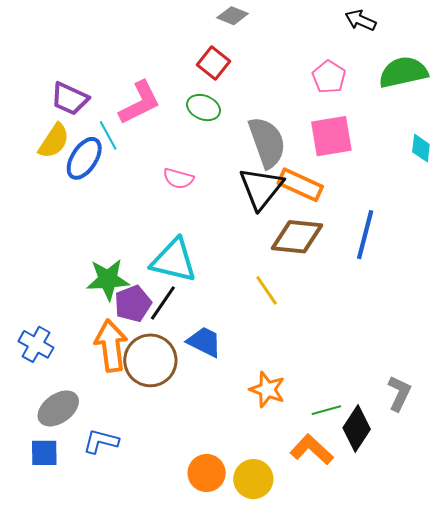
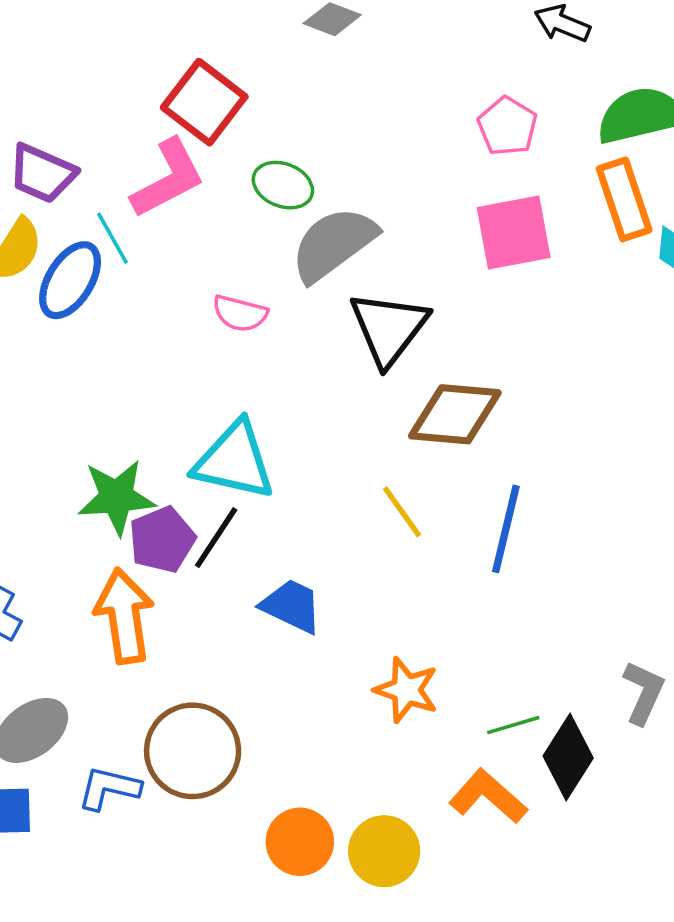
red square: (213, 63) -> (204, 102), moved, size x1.4
gray semicircle: (267, 142) -> (333, 244), moved, turned -106
orange rectangle: (300, 185) -> (624, 199), moved, turned 48
blue line: (365, 235) -> (506, 529), moved
brown circle: (150, 360) -> (193, 751), moved

